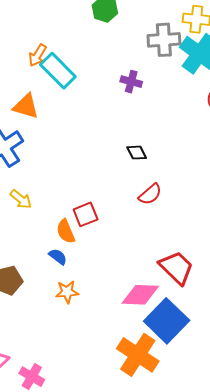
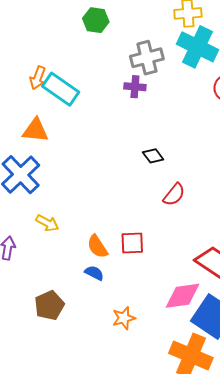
gray cross: (164, 40) -> (147, 58), moved
red square: (86, 214) -> (132, 243), moved, turned 30
orange star: (67, 292) -> (124, 318), moved

